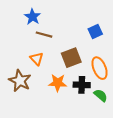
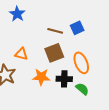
brown line: (44, 35) -> (55, 31), moved
orange triangle: (37, 59) -> (21, 54), turned -32

